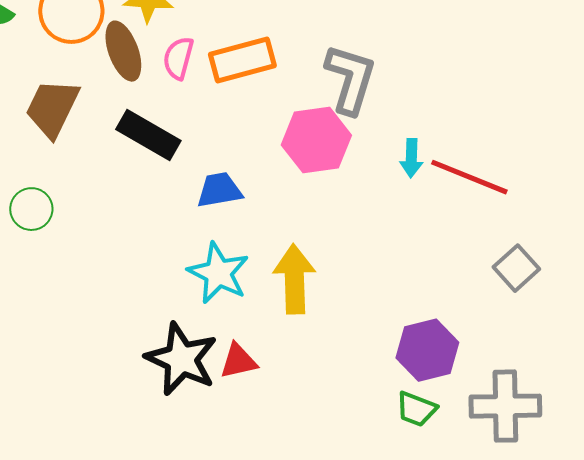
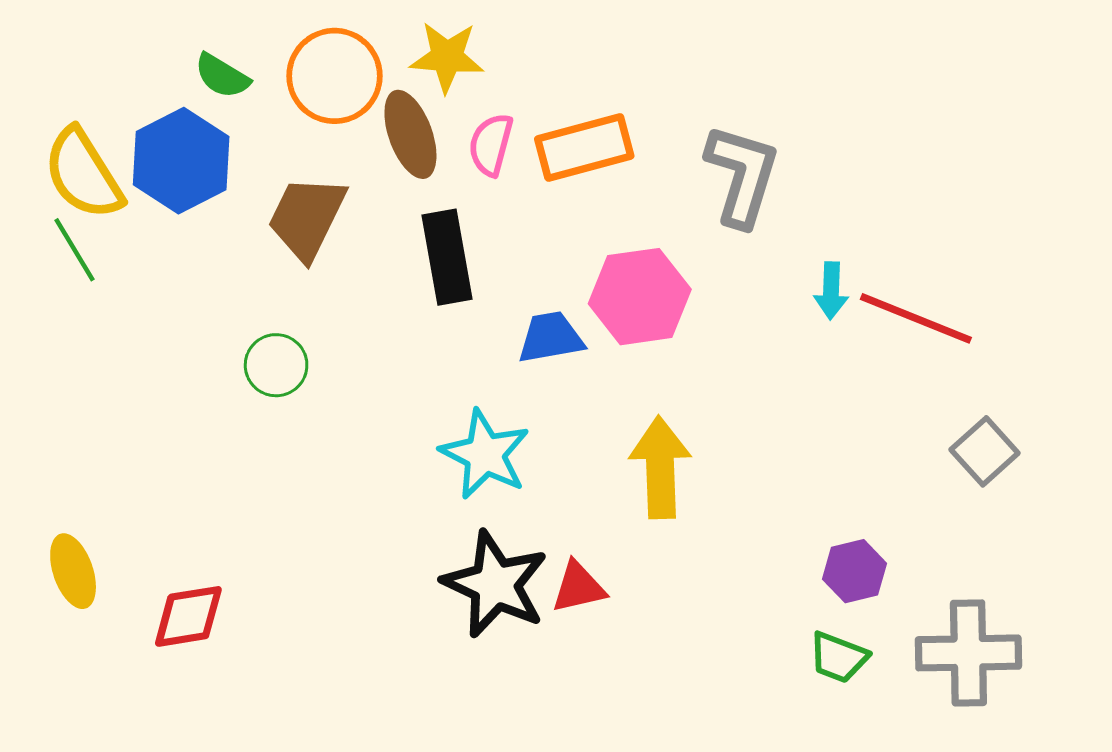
black rectangle: (148, 135) -> (447, 257), turned 50
pink hexagon: (316, 140) -> (640, 297), moved
cyan star: (218, 273) -> (485, 454), moved
purple hexagon: (427, 350) -> (855, 571), size x0.7

